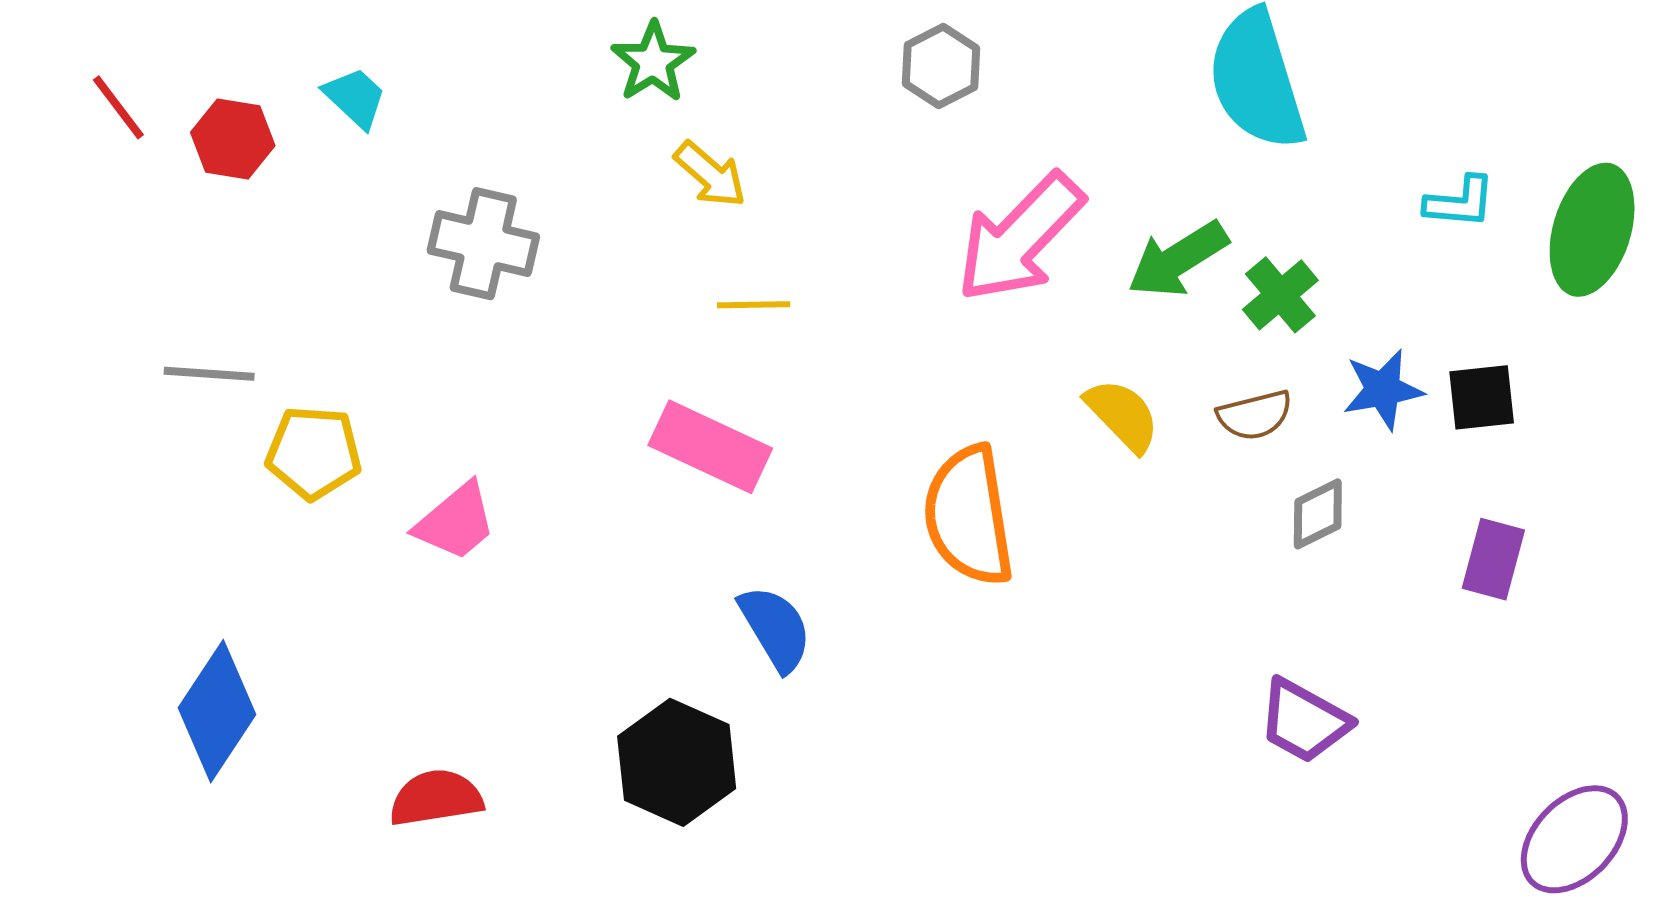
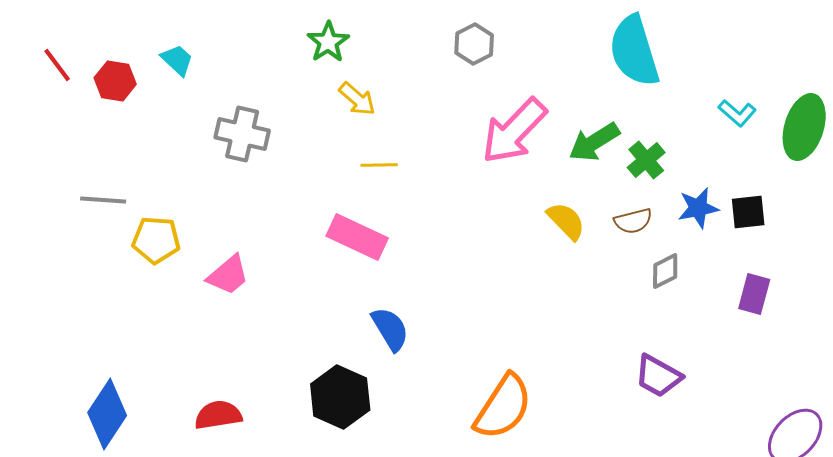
cyan L-shape: (1460, 202) -> (737, 113), turned 36
orange semicircle: (969, 516) -> (503, 407), moved, turned -138
blue diamond: (217, 711) -> (107, 414), moved

